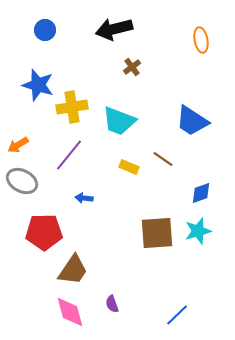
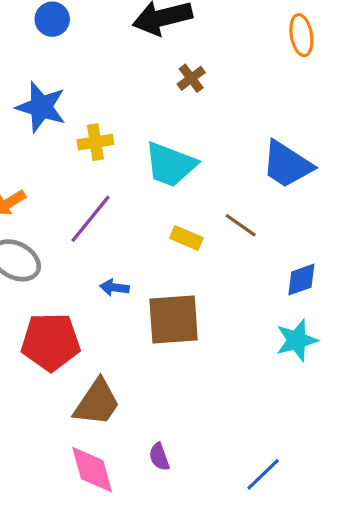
yellow cross: (72, 107) -> (95, 142), size x0.7
brown square: (157, 233) -> (174, 319), moved

